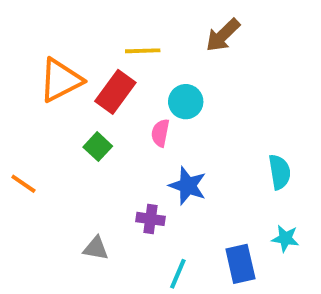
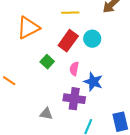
red rectangle: (115, 92) -> (68, 41), moved
pink semicircle: (160, 133) -> (74, 69), moved
purple cross: (151, 219) -> (74, 99), size x1.5

